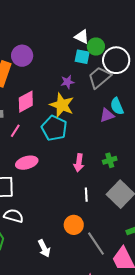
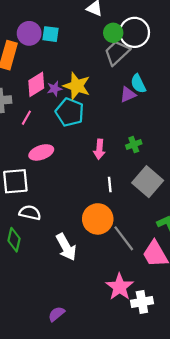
green circle: (96, 47) -> (113, 33), moved
cyan square: (82, 57) -> (50, 34), moved
purple star: (67, 82) -> (55, 89), moved
orange circle: (74, 225) -> (98, 219), size x1.4
white arrow: (44, 248) -> (66, 247), size x1.4

